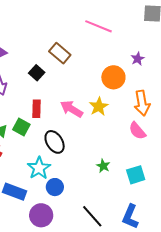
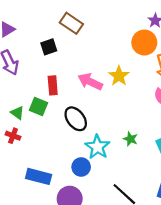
black square: (37, 73) -> (49, 47), turned 35
orange circle: (113, 77) -> (144, 43), moved
cyan star: (39, 168) -> (97, 147), moved

